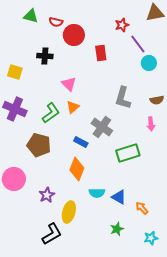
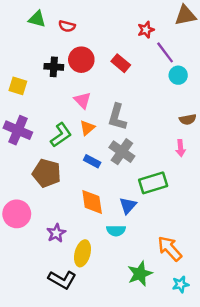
red circle: (74, 35) -> (81, 60), moved
red rectangle: (101, 53) -> (121, 63), turned -42
gray L-shape: (123, 98) -> (117, 117), moved
blue rectangle: (81, 142) -> (92, 161), moved
orange diamond: (77, 169) -> (92, 202), turned -30
blue triangle: (119, 197) -> (128, 206), moved, turned 42
orange arrow: (142, 208) -> (170, 249), size x1.6
green star: (117, 229) -> (140, 274), size x1.5
black L-shape: (52, 234) -> (62, 280), turned 60

